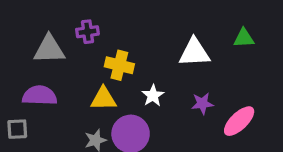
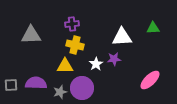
purple cross: (87, 32) -> (72, 24), moved
purple semicircle: (40, 96) -> (36, 83), moved
purple star: (202, 104) -> (114, 59), moved

